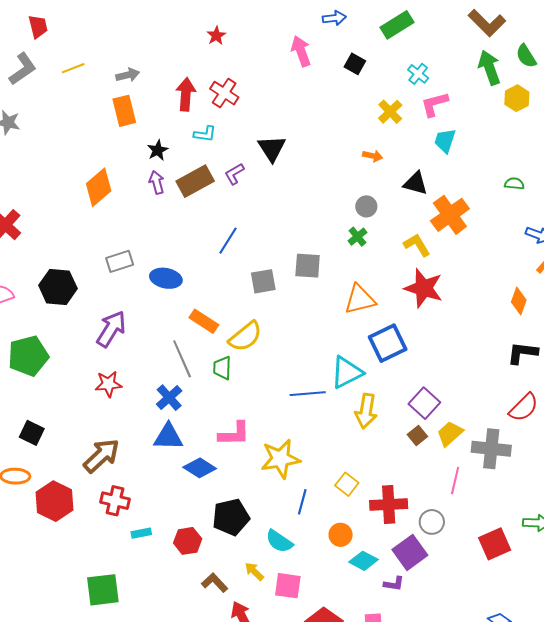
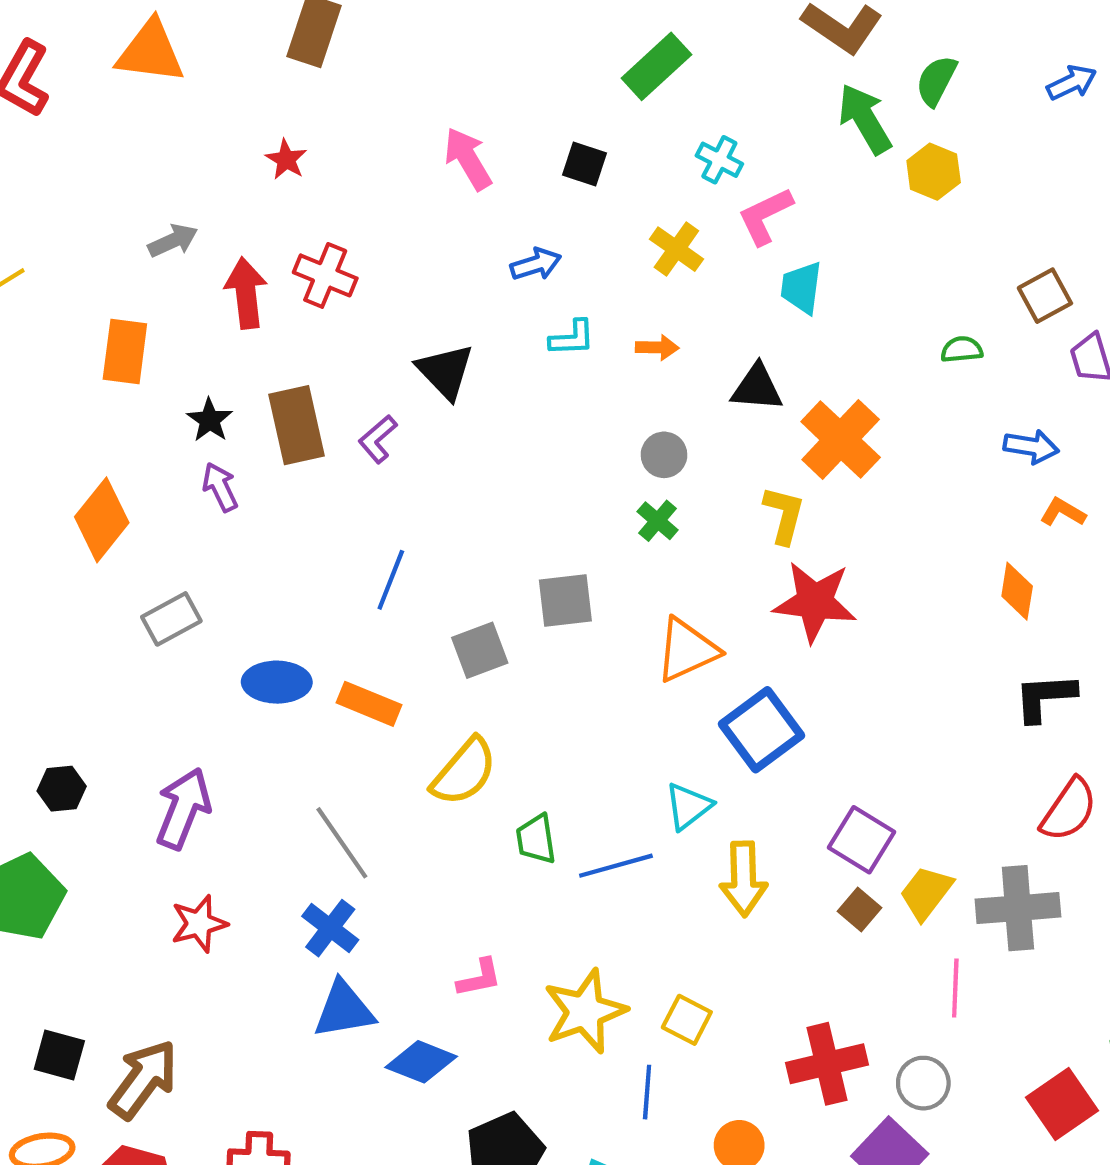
blue arrow: (334, 18) -> (536, 264), moved
green semicircle: (526, 56) -> (936, 81), turned 70
gray arrow: (128, 75) -> (173, 241), moved
orange rectangle: (124, 111) -> (125, 351), turned 32
cyan L-shape: (205, 134) -> (572, 338), moved
brown rectangle: (195, 181) -> (297, 425), moved, turned -63
yellow L-shape: (417, 245) -> (784, 515), turned 56
gray rectangle: (120, 261) -> (171, 619), moved
black hexagon: (58, 287) -> (62, 789), moved, size x0.6
orange rectangle: (204, 321) -> (369, 704), moved
green trapezoid: (222, 368) -> (536, 839), moved
cyan triangle: (347, 372) -> (688, 806), size x0.7
pink L-shape: (234, 434) -> (479, 978), size x0.7
brown arrow: (101, 456) -> (143, 1079), moved
yellow square: (347, 484) -> (687, 1020), moved

